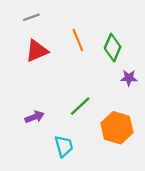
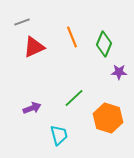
gray line: (31, 17) -> (22, 22), moved

